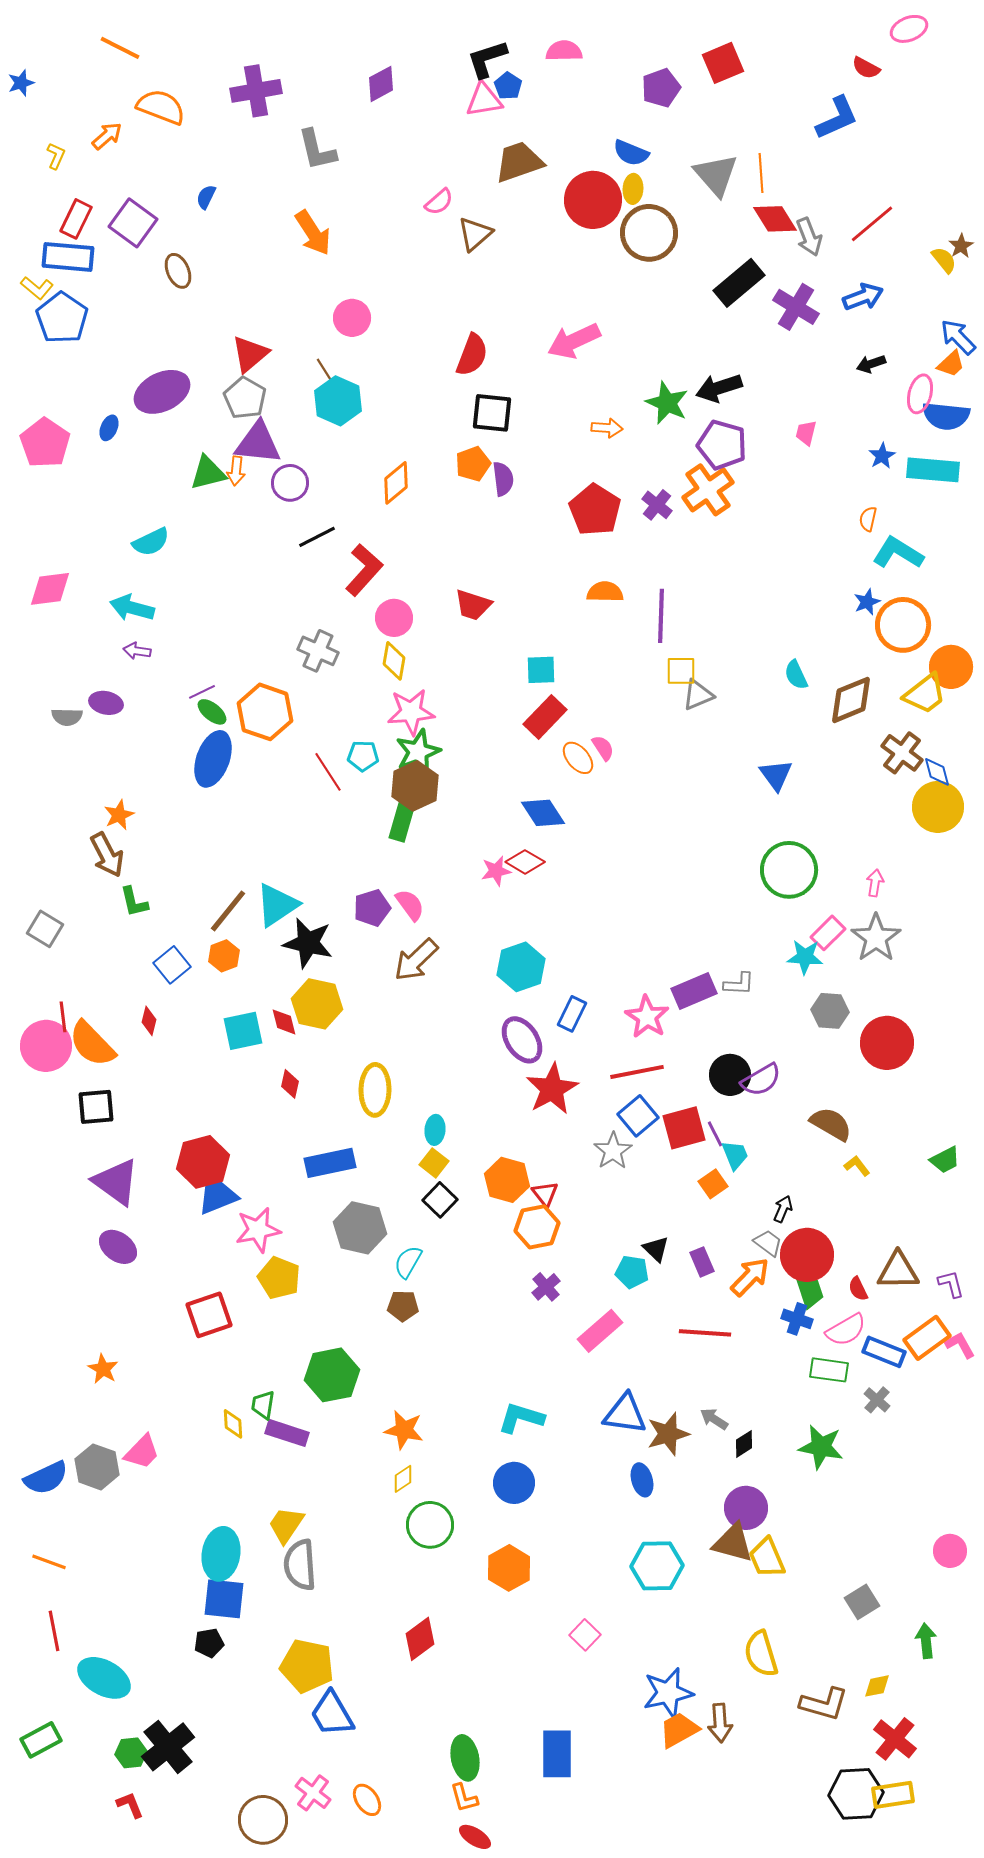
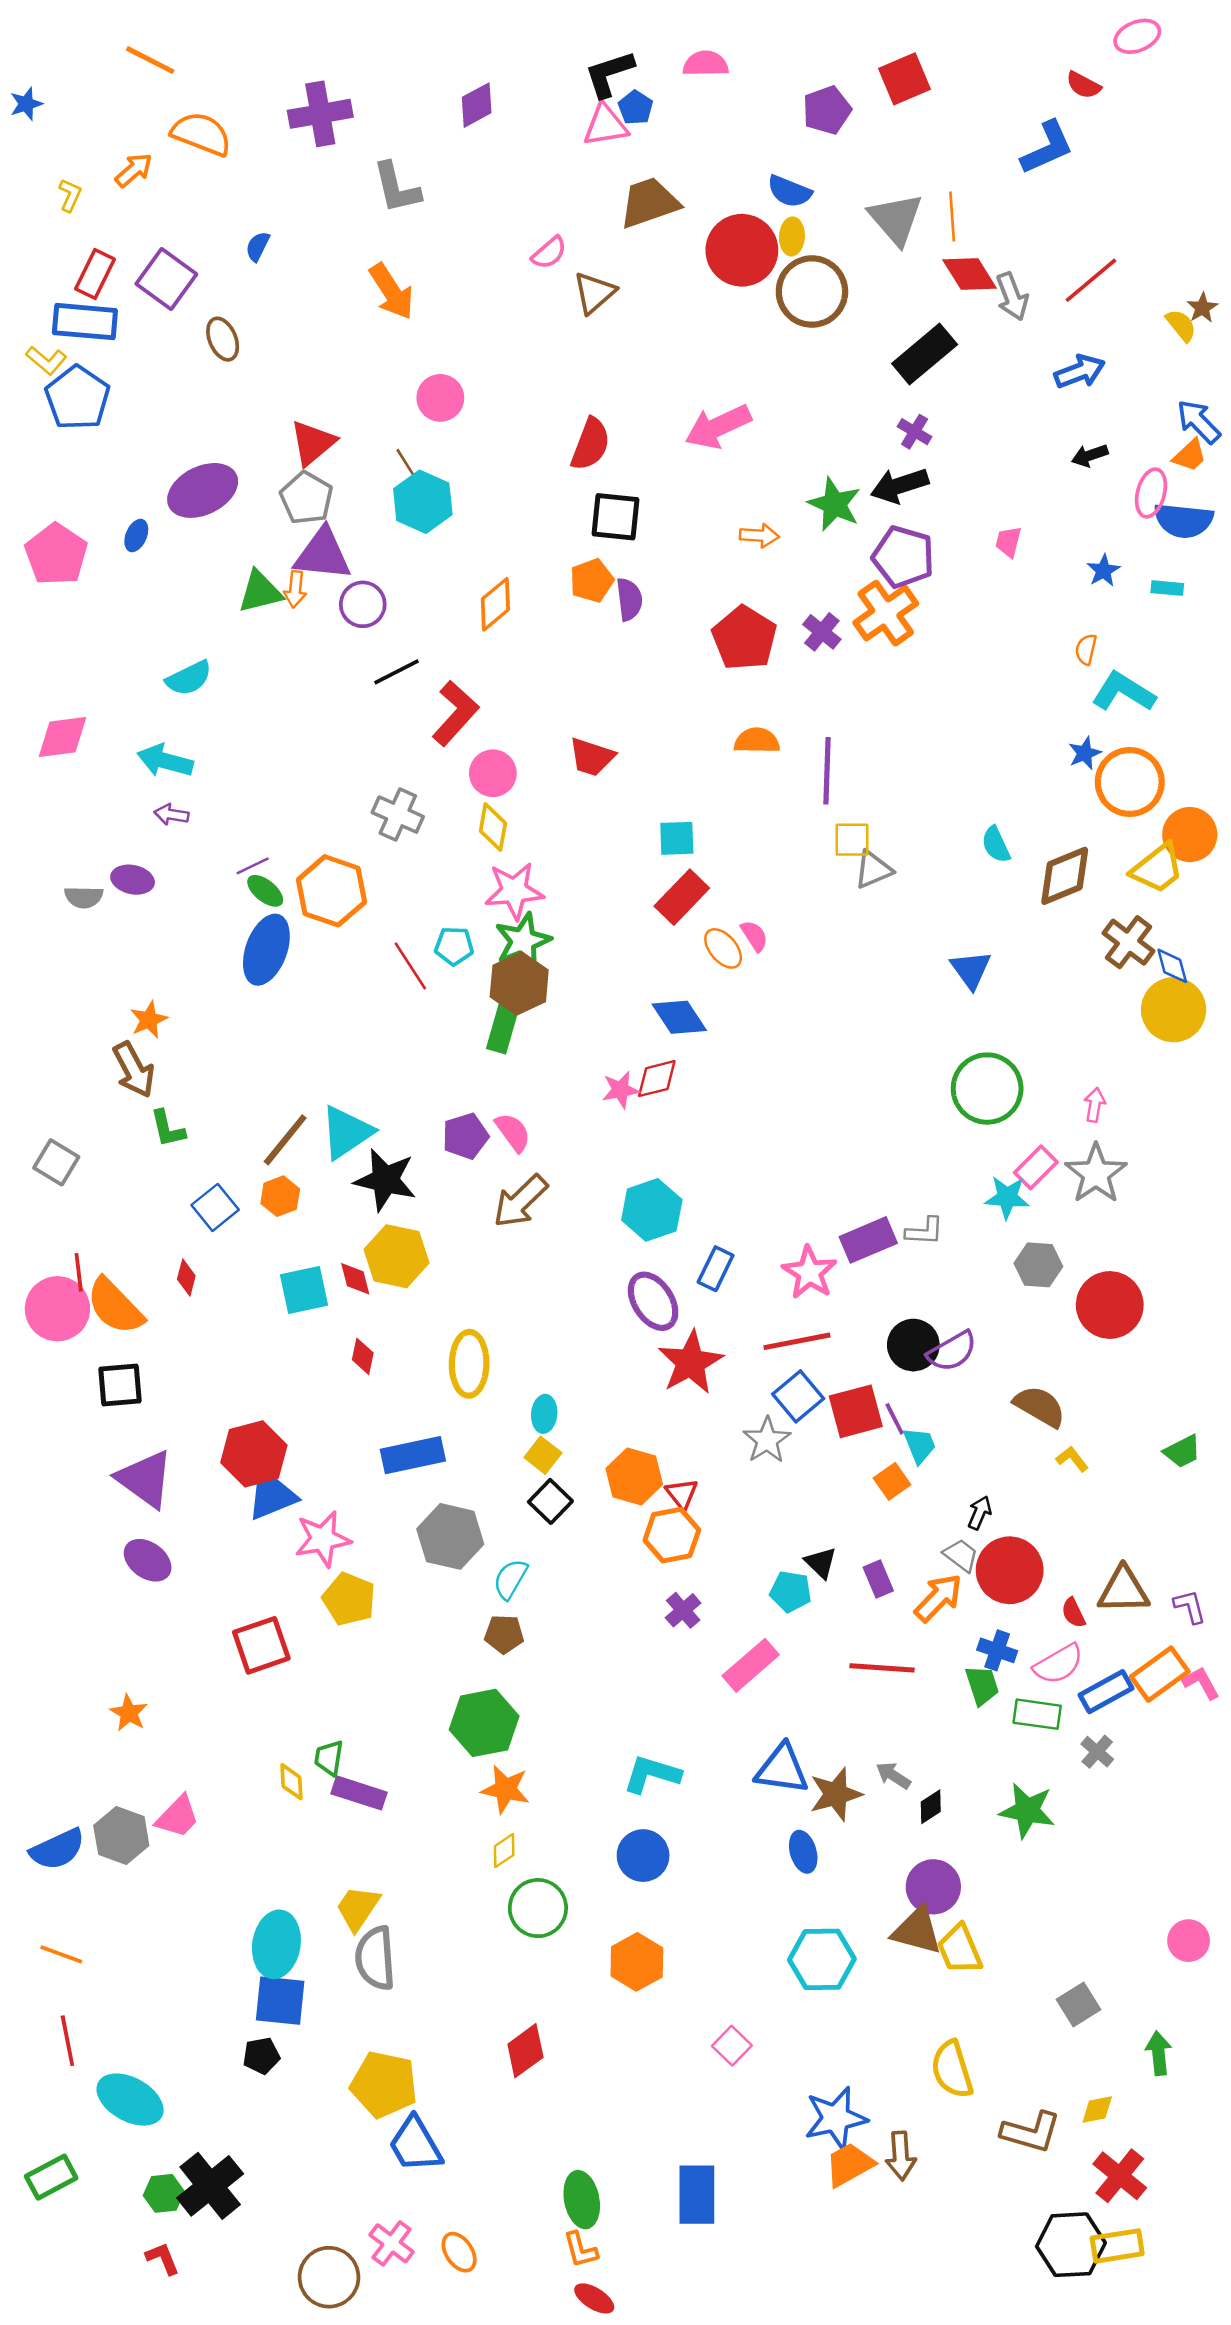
purple cross: (796, 307) -> (915, 432), moved, size x0.6
cyan rectangle: (933, 470) -> (1167, 588), size x0.5
red diamond: (525, 862) -> (657, 1079), turned -45
green trapezoid: (810, 1292) -> (982, 1685), moved
blue rectangle: (884, 1352) -> (1106, 1692), turned -51
green hexagon: (332, 1375) -> (484, 1723), moved

